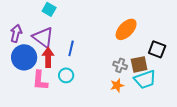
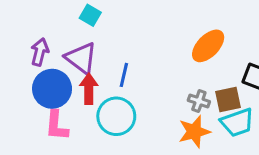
cyan circle: (66, 75) -> (116, 116), size x1.6
pink L-shape: (40, 80) -> (57, 125), moved
orange star: (117, 85) -> (194, 132), size x1.5

